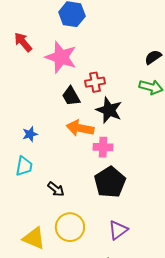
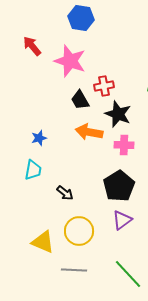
pink cross: (103, 147) -> (124, 145), moved
purple triangle: (118, 230) -> (122, 220), moved

